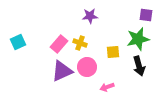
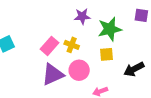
green star: (138, 39) -> (110, 29), moved
black arrow: (139, 66) -> (134, 69), turned 78

